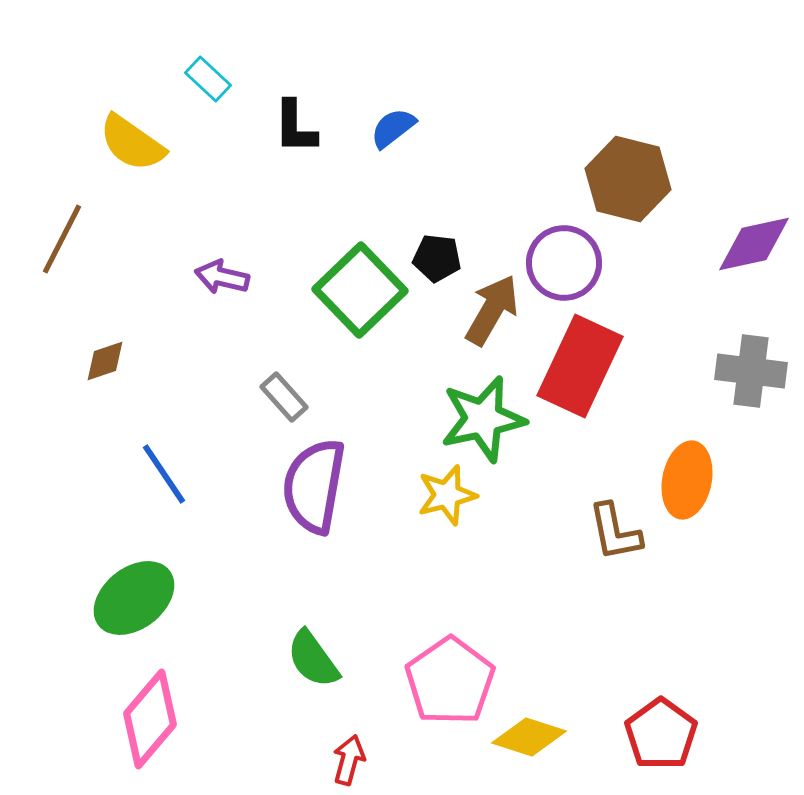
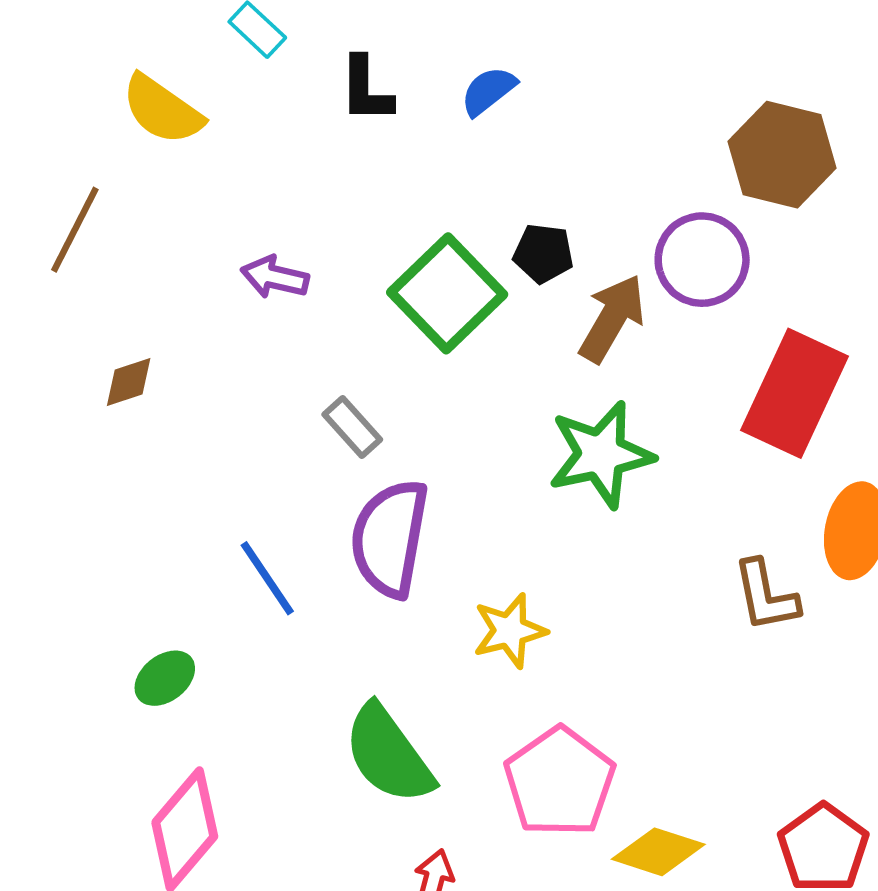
red rectangle: (580, 366) -> (795, 393), moved
blue line: (164, 474) -> (267, 578), moved
yellow star: (447, 495) -> (510, 631), moved
green ellipse: (134, 598) -> (165, 678), size x0.6
green semicircle: (313, 659) -> (388, 754), size x1.4

